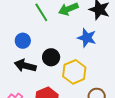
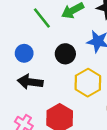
black circle: (51, 57) -> (65, 54), moved

